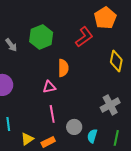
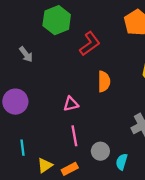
green hexagon: (41, 37) -> (57, 20), moved
red L-shape: (84, 37) -> (90, 44), moved
orange semicircle: (63, 68) -> (104, 81), moved

